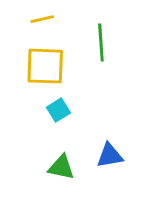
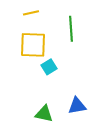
cyan square: (58, 110) -> (49, 67), moved

